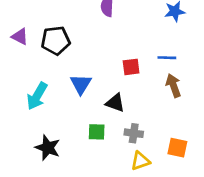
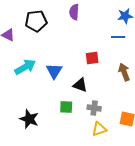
black pentagon: (56, 40) -> (36, 21), moved
blue line: (167, 58) -> (118, 37), moved
cyan arrow: (37, 96) -> (25, 67), moved, turned -150

